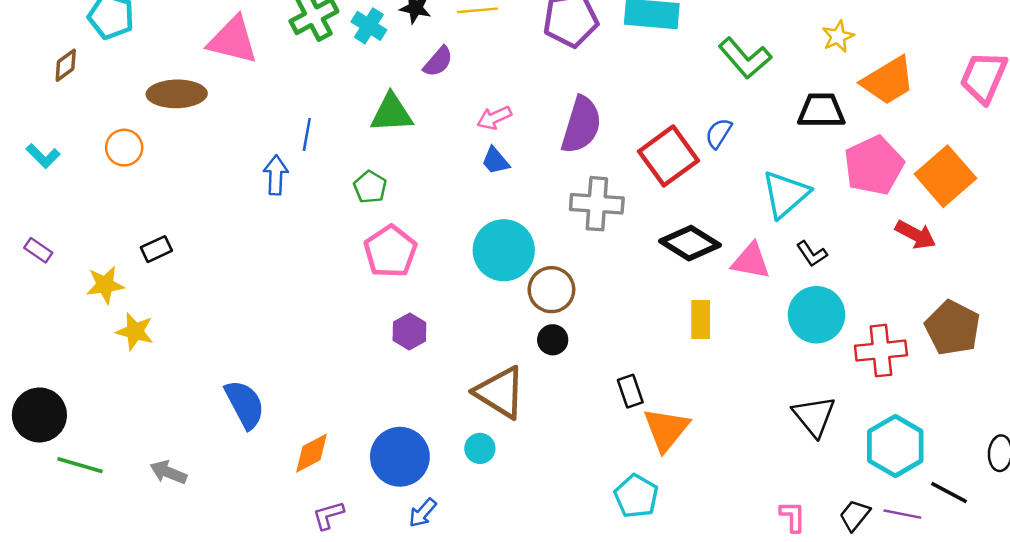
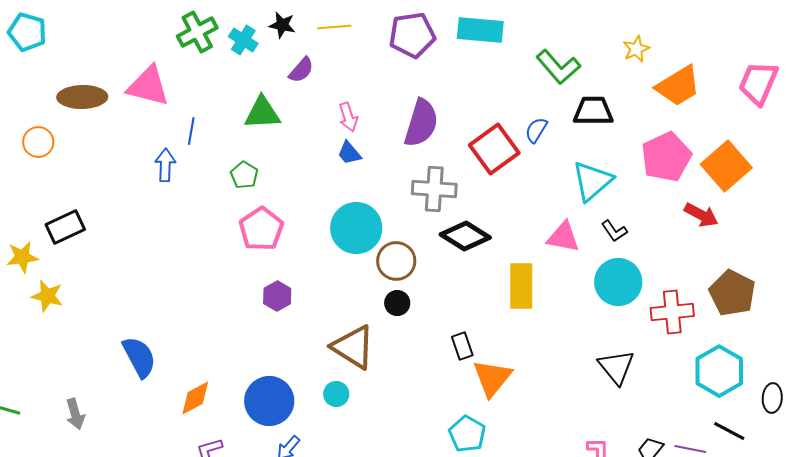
pink triangle: (233, 40) -> (148, 86), moved
black trapezoid: (821, 111) -> (593, 111), moved
pink arrow: (494, 118) -> (348, 117), turned -84
black diamond: (690, 243) -> (465, 236), moved
black rectangle: (156, 249) -> (65, 227), size x1.5
yellow rectangle: (701, 319) -> (521, 286), size x1.4
cyan hexagon: (895, 446) -> (719, 371), moved
gray arrow: (168, 472) -> (75, 414), turned -128

